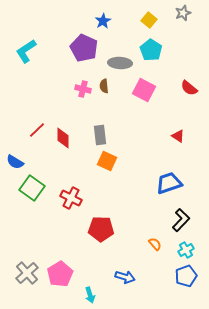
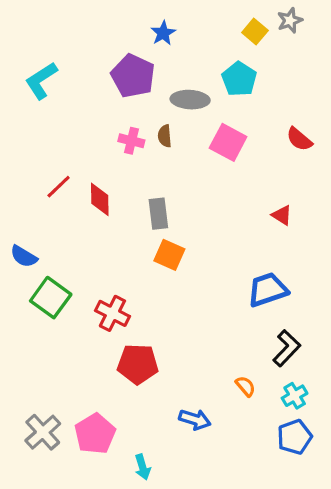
yellow square: (149, 20) -> (255, 31), moved
red line: (37, 130) -> (59, 187), moved
red diamond: (63, 138) -> (100, 199), moved
red pentagon: (101, 229) -> (138, 364), moved
blue arrow: (125, 277) -> (195, 419), moved

